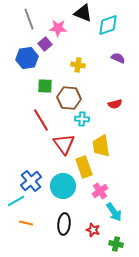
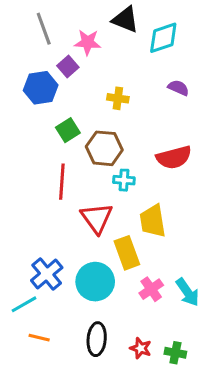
green square: (45, 86) -> (68, 130), turned -35
red semicircle: (115, 104) -> (174, 157), size x1.6
red line: (41, 120) -> (62, 182), turned 35
cyan arrow: (114, 212) -> (188, 292), moved
green cross: (116, 244) -> (175, 353), moved

